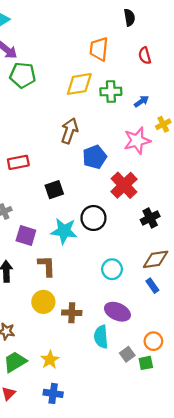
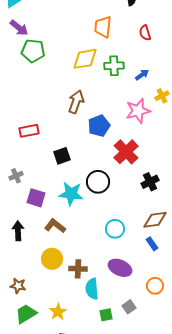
brown L-shape: (47, 266) -> (55, 226), turned -50
cyan semicircle: (101, 337) -> (92, 289), moved
orange circle: (153, 341) -> (155, 286), moved
green square: (146, 363) -> (106, 315), moved

